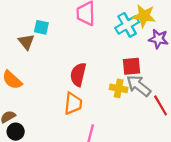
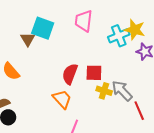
cyan square: (41, 27) -> (43, 28), size x1.6
red square: (131, 66) -> (94, 73), moved
orange trapezoid: (73, 104) -> (62, 99), turned -55

